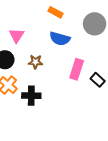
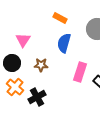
blue semicircle: (60, 39) -> (64, 43), turned 90
black cross: (31, 96) -> (37, 97), turned -30

